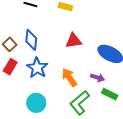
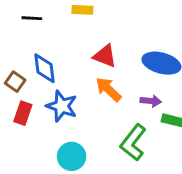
red triangle: (74, 41) -> (105, 56), turned 42
orange arrow: (69, 77) -> (108, 89), moved

